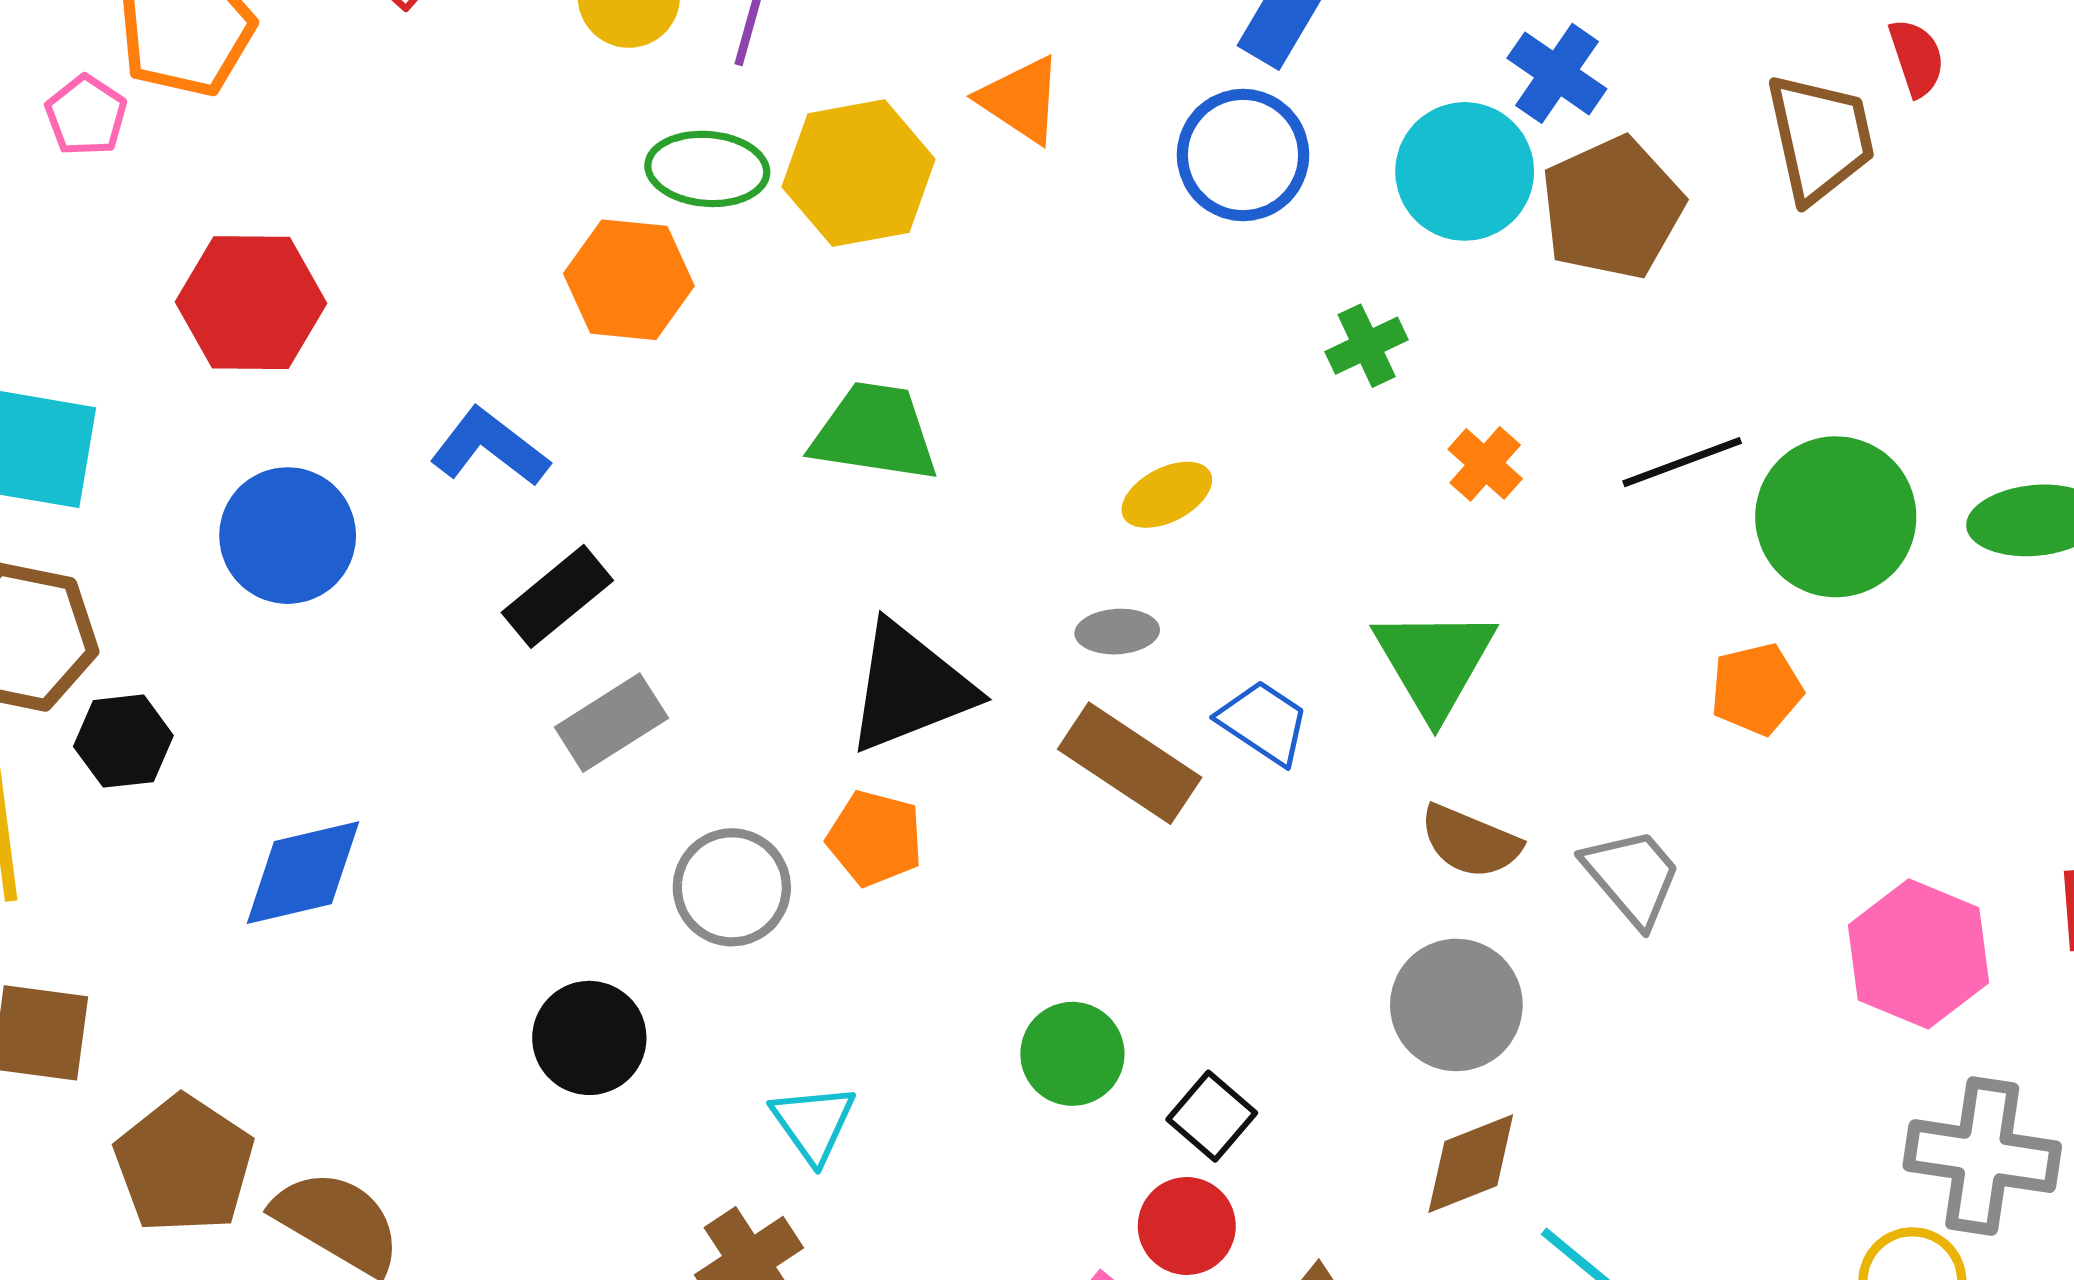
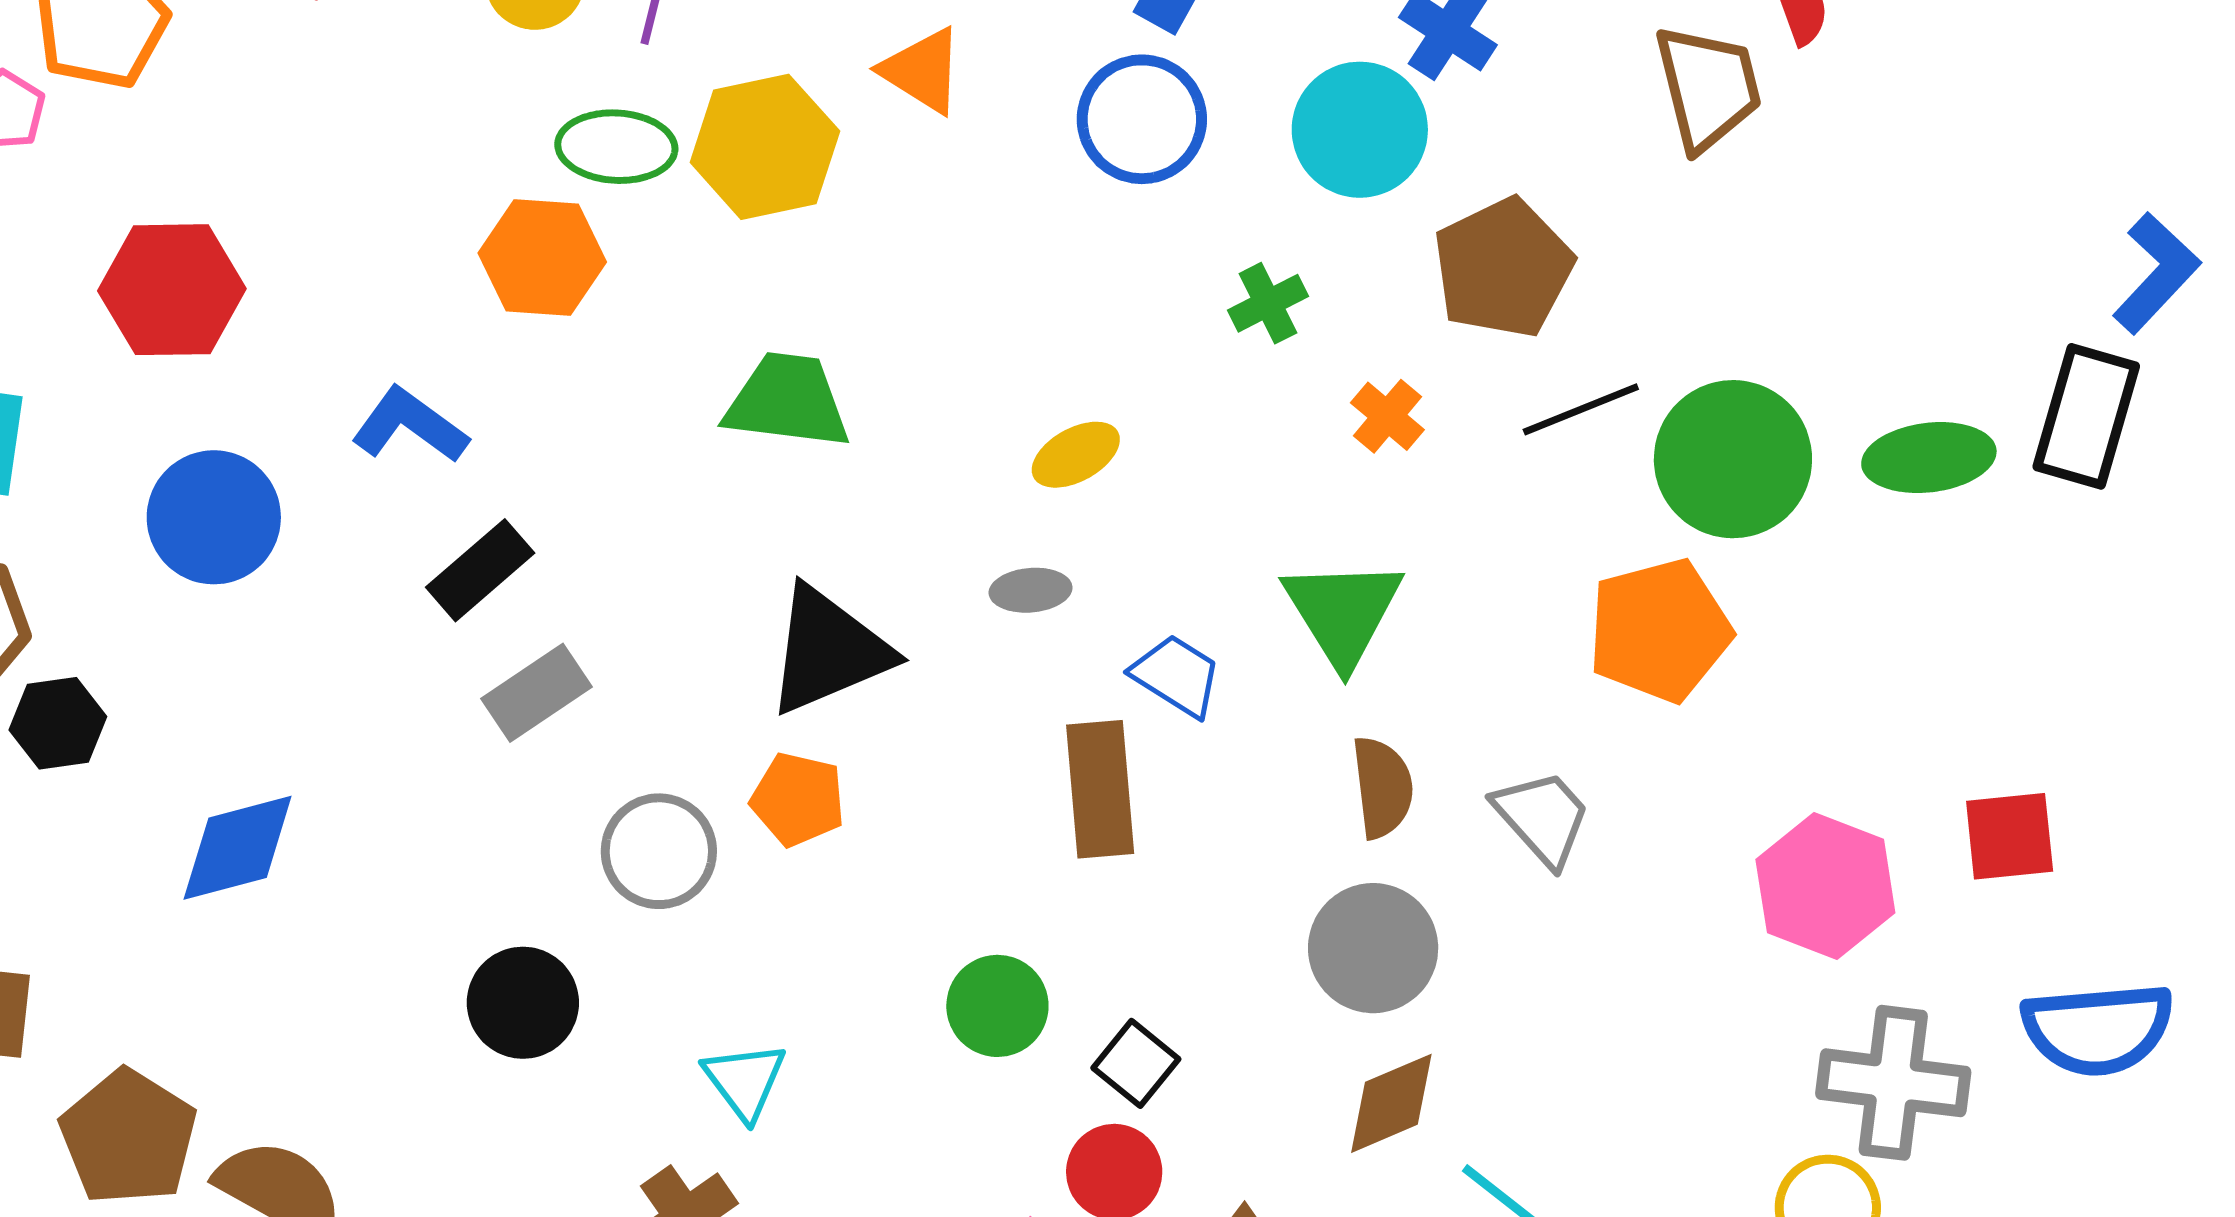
brown pentagon: (1612, 208) -> (1503, 268), moved
orange pentagon: (1756, 689) -> (1659, 630), size x1.6
brown rectangle: (1130, 763) -> (1100, 789), moved, turned 53
brown semicircle: (1470, 842) -> (1382, 787), turned -118

